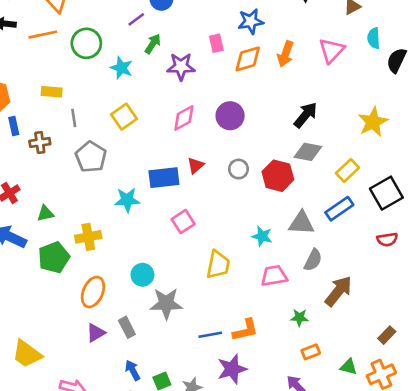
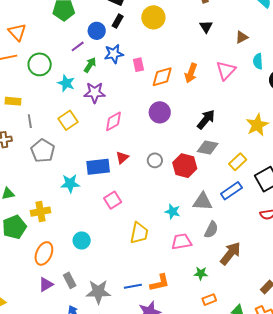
blue star: (251, 21) -> (114, 54), moved
purple star: (181, 67) -> (95, 93), moved
purple circle: (230, 116) -> (160, 112), moved
gray star: (166, 303) -> (98, 292), moved

